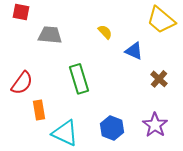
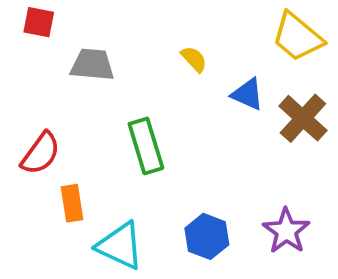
brown cross: (159, 79) -> (303, 118), moved, size x1.5

